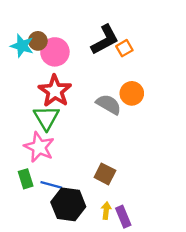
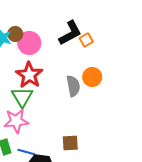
gray semicircle: (109, 104) -> (73, 86), turned 50
pink star: (39, 147) -> (16, 121), turned -30
brown square: (105, 174) -> (70, 143), turned -30

